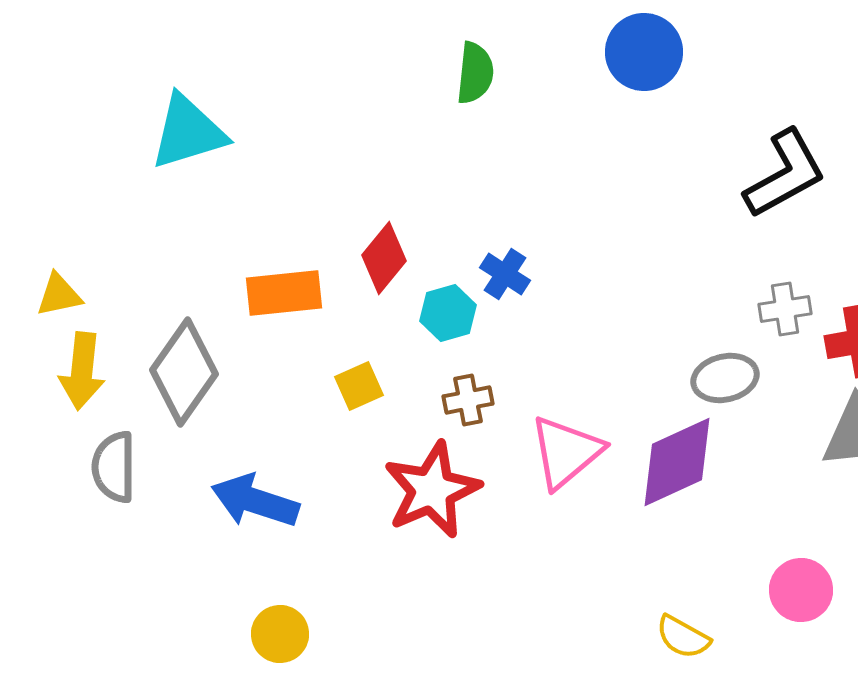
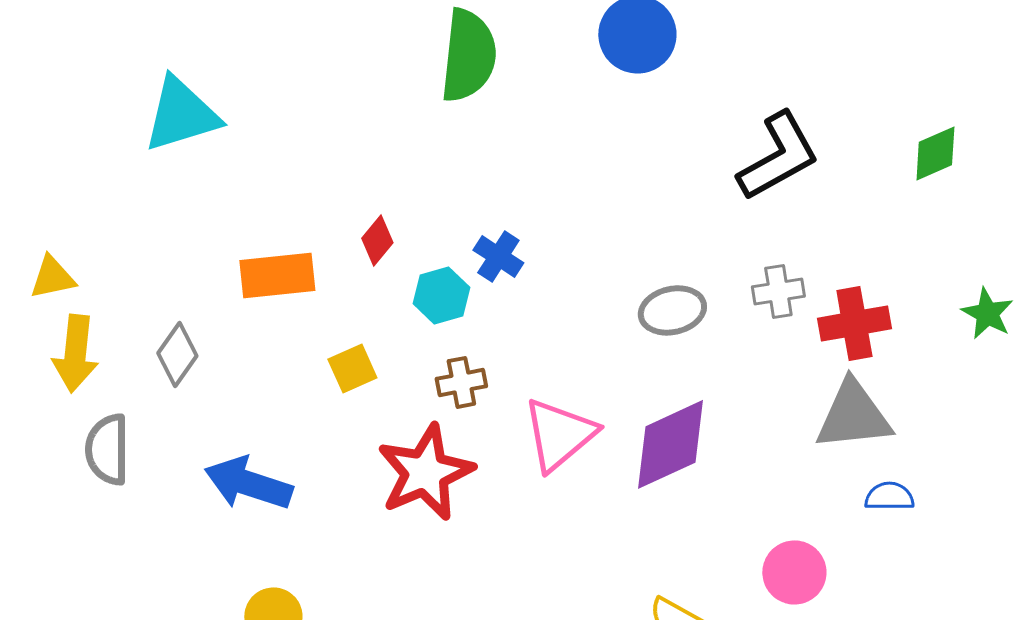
green semicircle: (475, 73) -> (468, 55), size x1.5
red diamond: (384, 258) -> (377, 240), size x0.7
gray diamond: (184, 372) -> (177, 354), size x0.6
gray ellipse: (725, 378) -> (672, 310), moved

